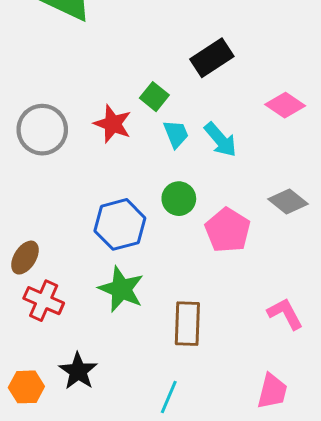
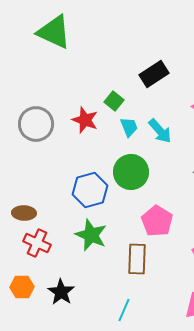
green circle: (179, 199) -> (131, 172), size x1.5
pink pentagon: (228, 230) -> (157, 221), moved
brown ellipse: (25, 258) -> (24, 213), turned 60
orange hexagon: (26, 387) -> (22, 287), moved

